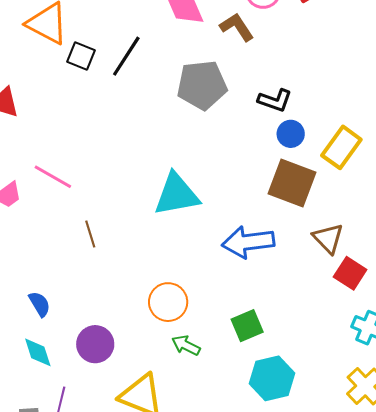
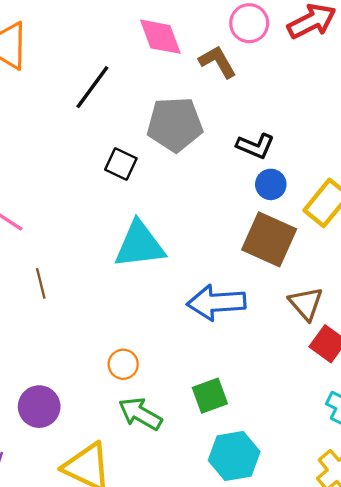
black square: (81, 56) -> (121, 164), moved
orange circle: (168, 302) -> (123, 364), size x0.7
green arrow: (186, 345) -> (140, 414), size x1.4

